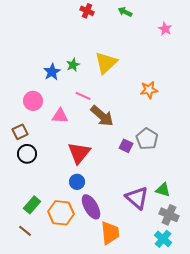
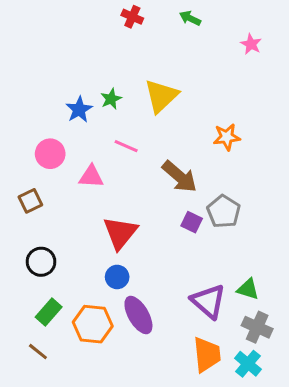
brown arrow: (102, 116) -> (180, 177), moved
black circle: (27, 154) -> (41, 262), moved
orange trapezoid: (110, 233) -> (207, 355), moved

